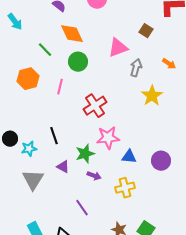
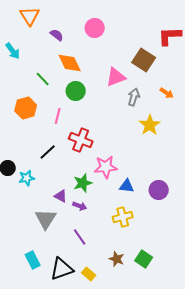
brown square: (146, 31) -> (144, 60), size x1.6
red cross: (95, 106) -> (81, 140), moved, turned -35
black line: (54, 136) -> (48, 152), moved, turned 66
purple arrow: (94, 176) -> (80, 206), moved
gray triangle: (33, 180) -> (46, 219), moved

